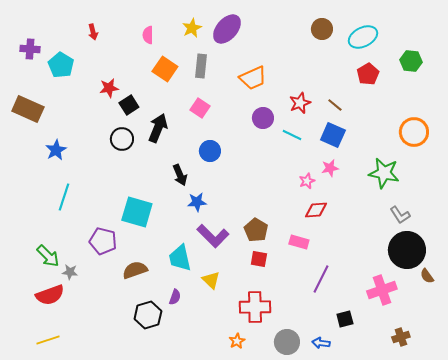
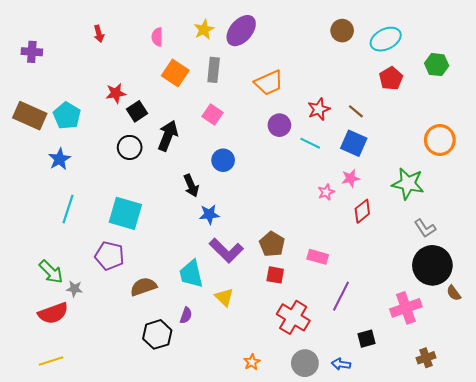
cyan pentagon: (61, 65) -> (67, 116), moved
red diamond: (316, 210) -> (362, 211), moved, turned -35
cyan square: (137, 212) -> (125, 213), moved
red cross: (255, 307) -> (293, 317), moved, turned 32

